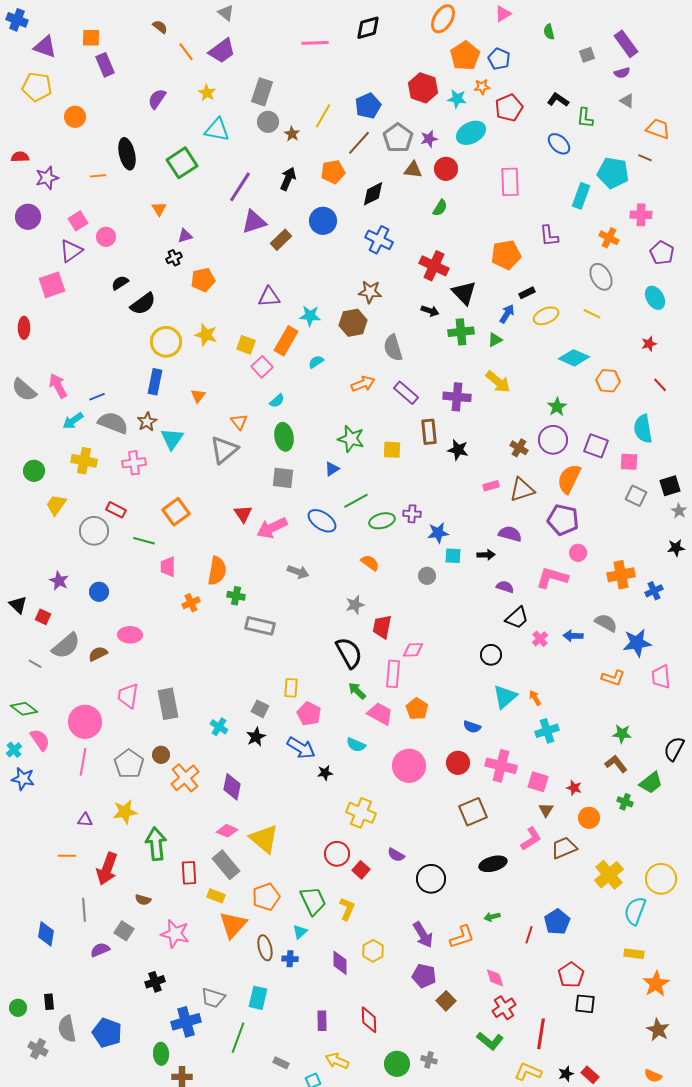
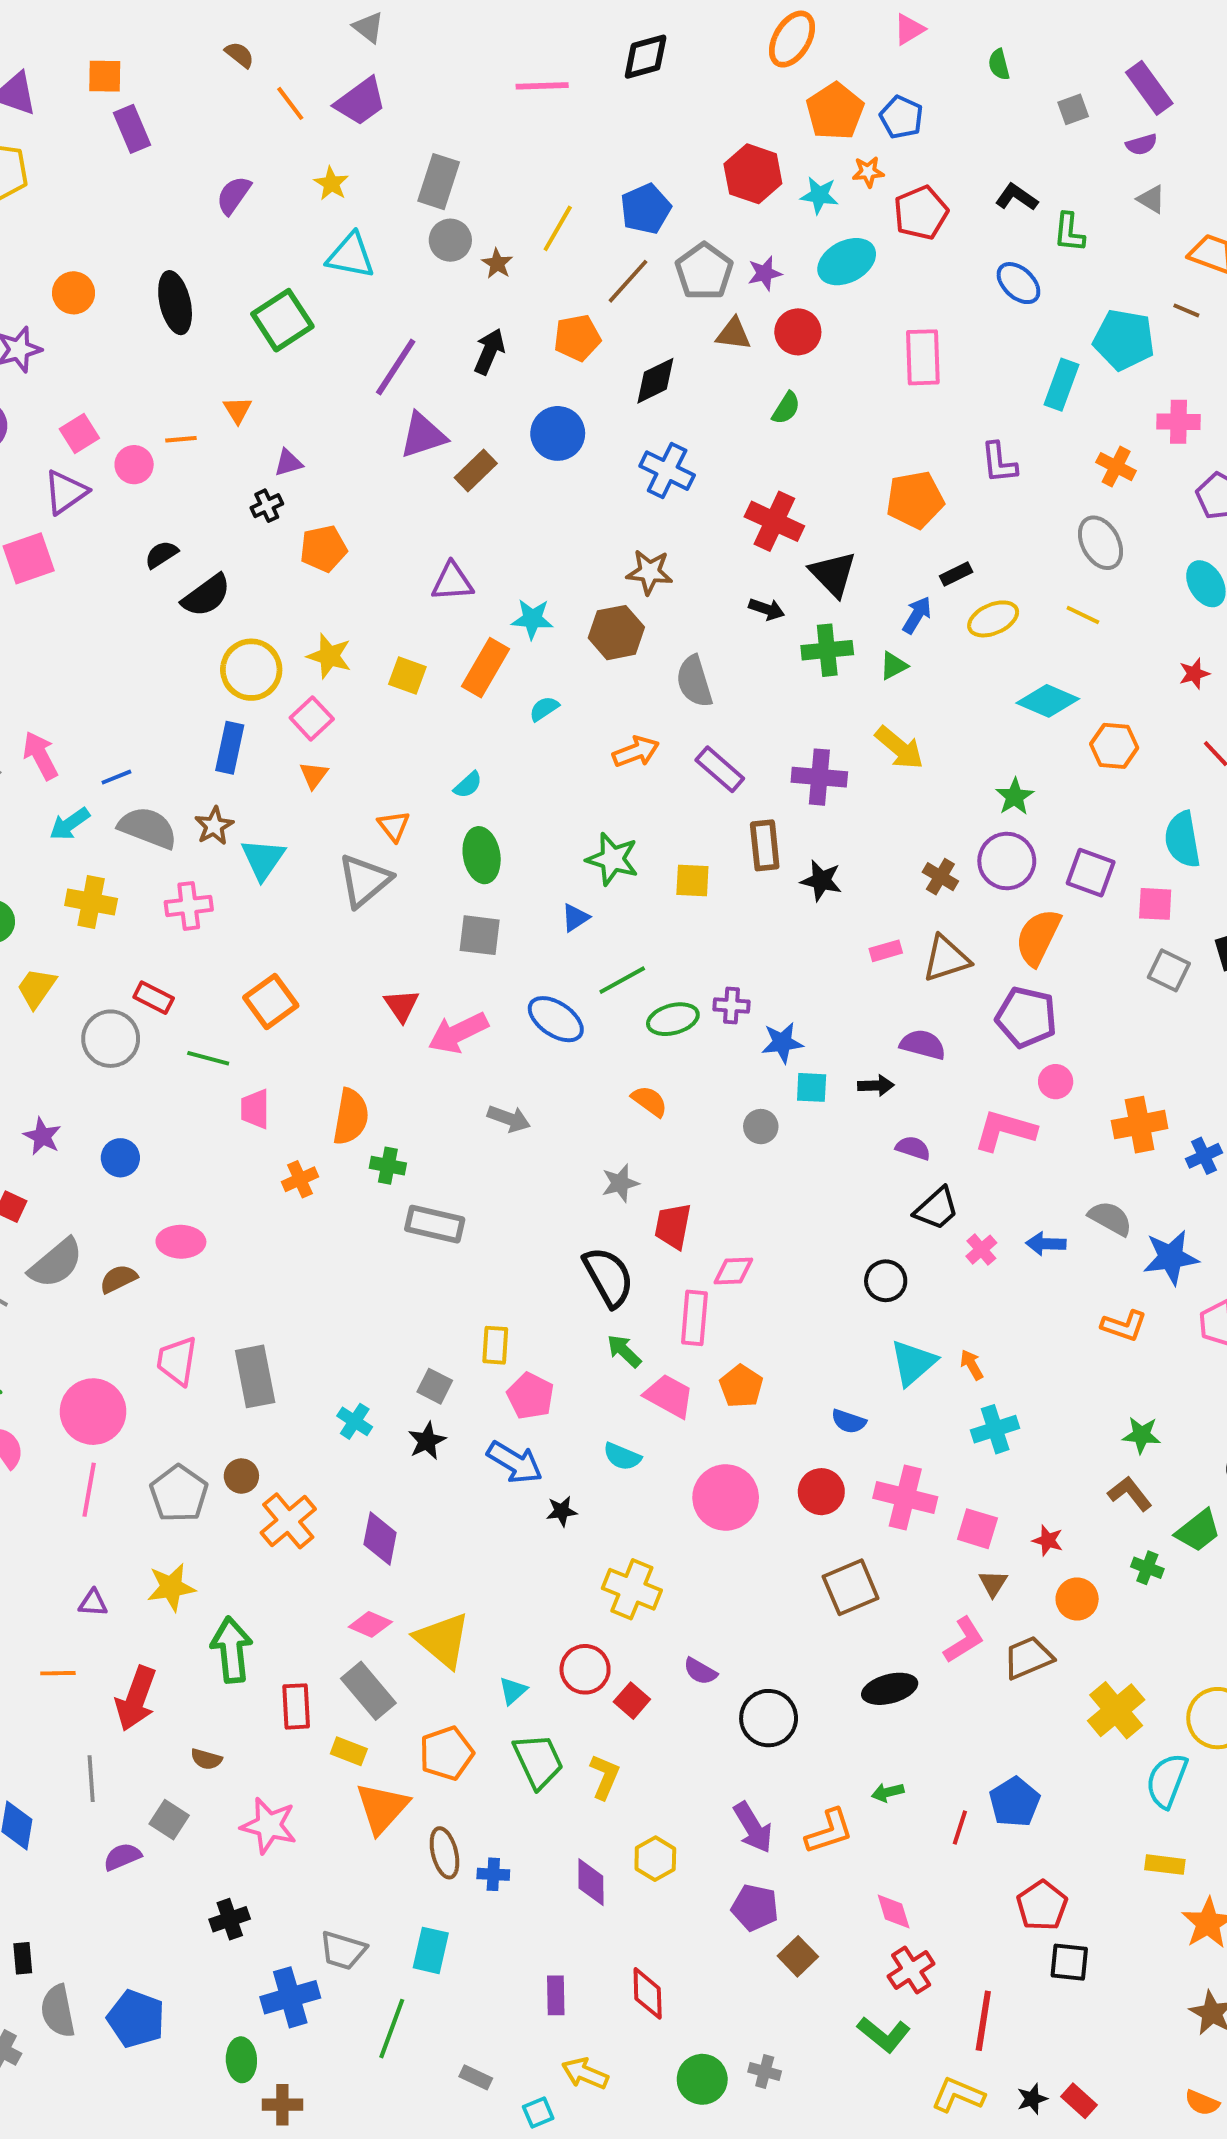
orange circle: (75, 117) -> (74, 293), moved
orange line: (98, 176) -> (181, 439), moved
pink square: (262, 367) -> (312, 718), moved
cyan triangle: (300, 932) -> (513, 1691), moved

